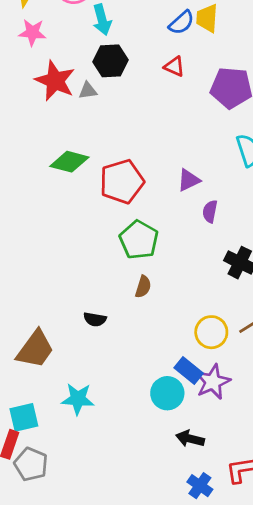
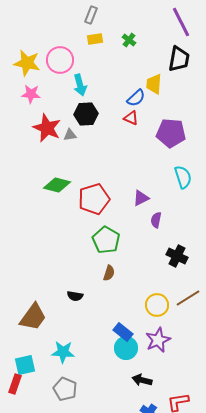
blue semicircle: (182, 23) -> (136, 98), moved
blue rectangle: (189, 370) -> (123, 332), moved
gray pentagon: (31, 464) -> (65, 389), moved

